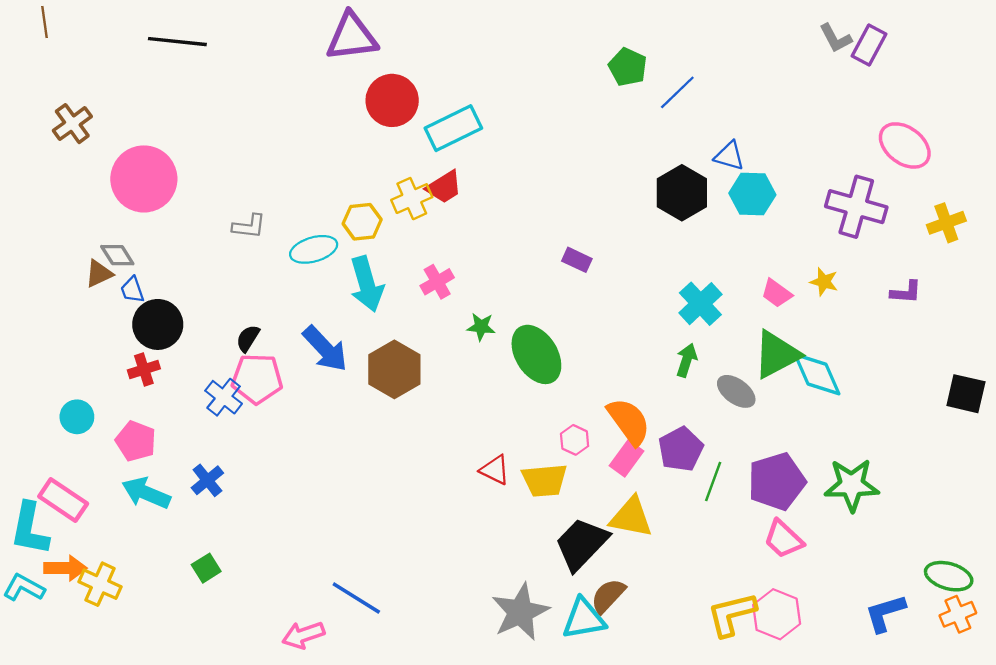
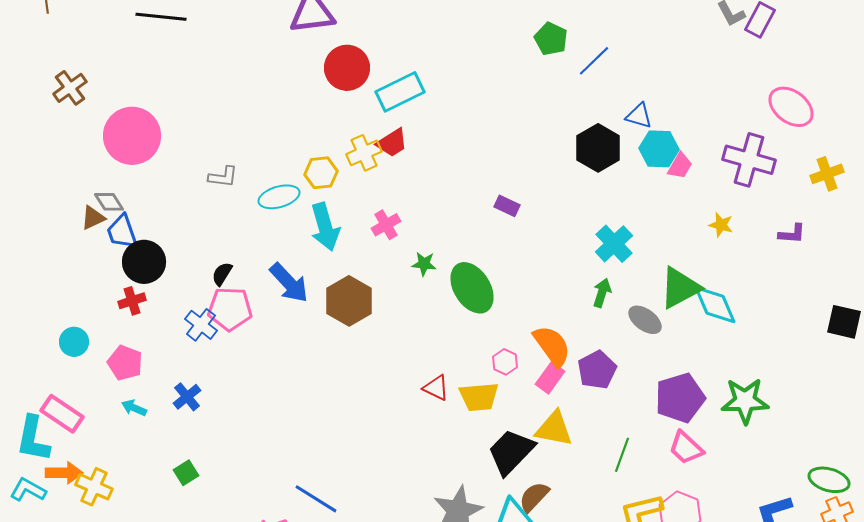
blue trapezoid: (132, 290) -> (122, 232), size x1.5
pink trapezoid: (777, 293) -> (680, 166), moved, turned -96
green line: (713, 481) -> (622, 455), moved
cyan arrow: (146, 493) -> (134, 408), size x0.6

